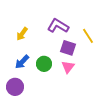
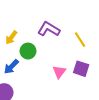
purple square: (68, 48) -> (81, 69), moved
green circle: (44, 64) -> (28, 51), moved

